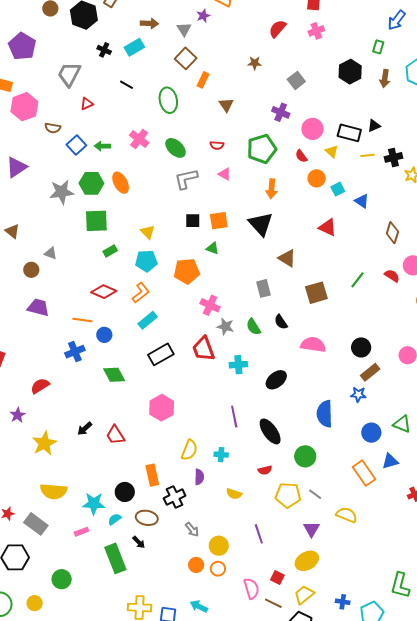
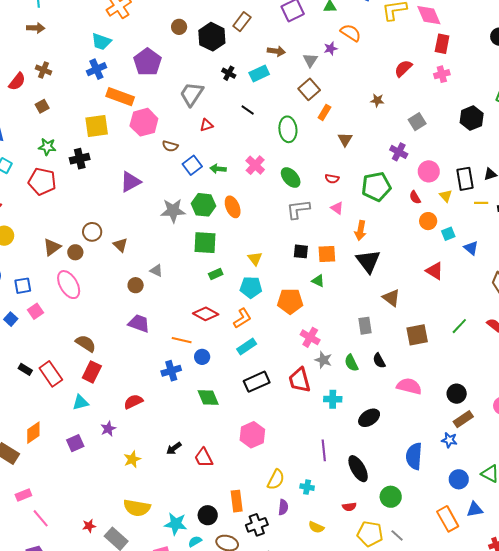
black rectangle: (349, 133) -> (465, 179), turned 60
orange arrow: (272, 189) -> (360, 230), moved
yellow star: (44, 443) -> (132, 459), size x0.7

